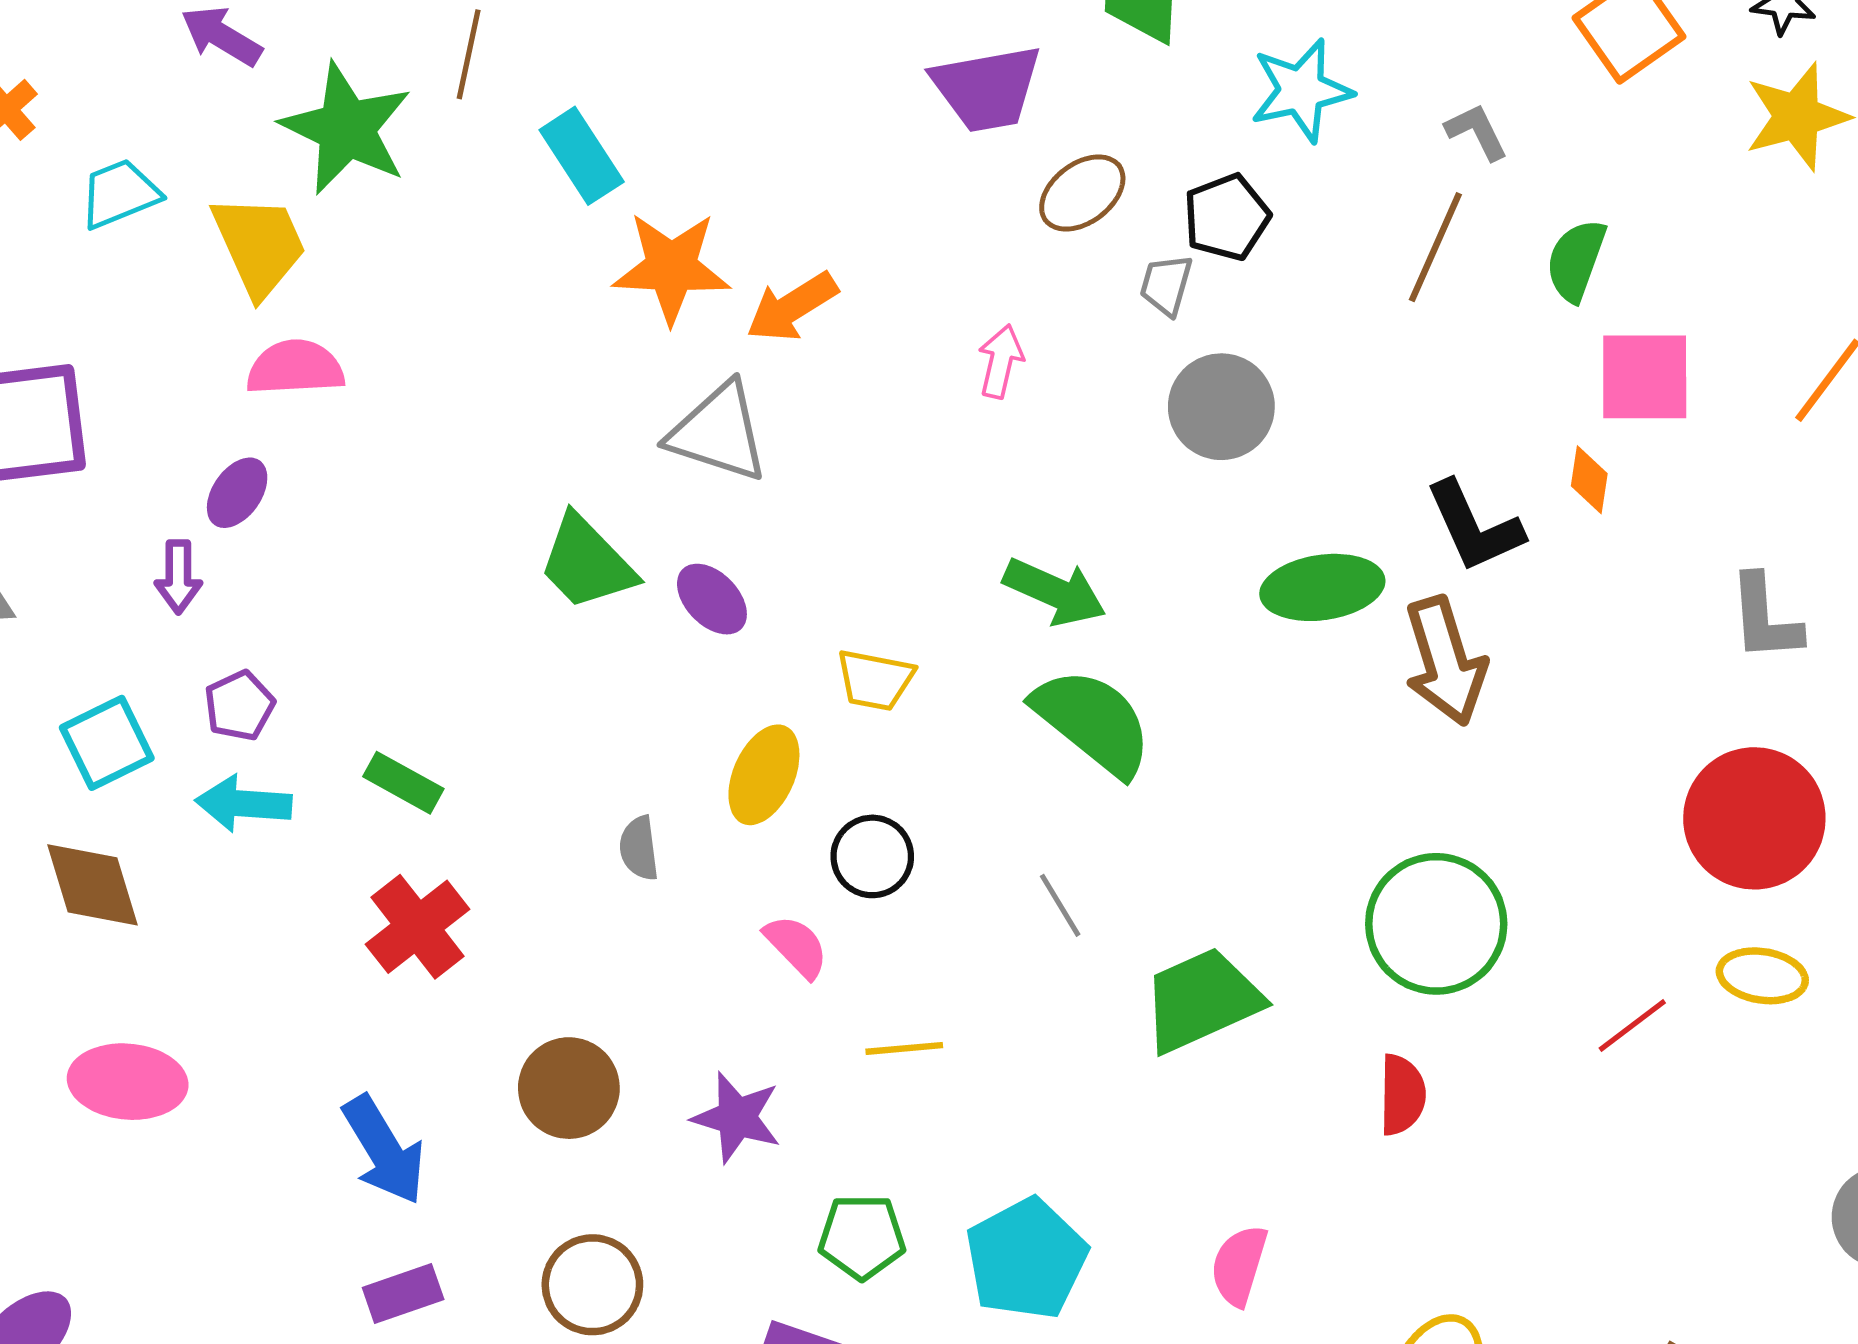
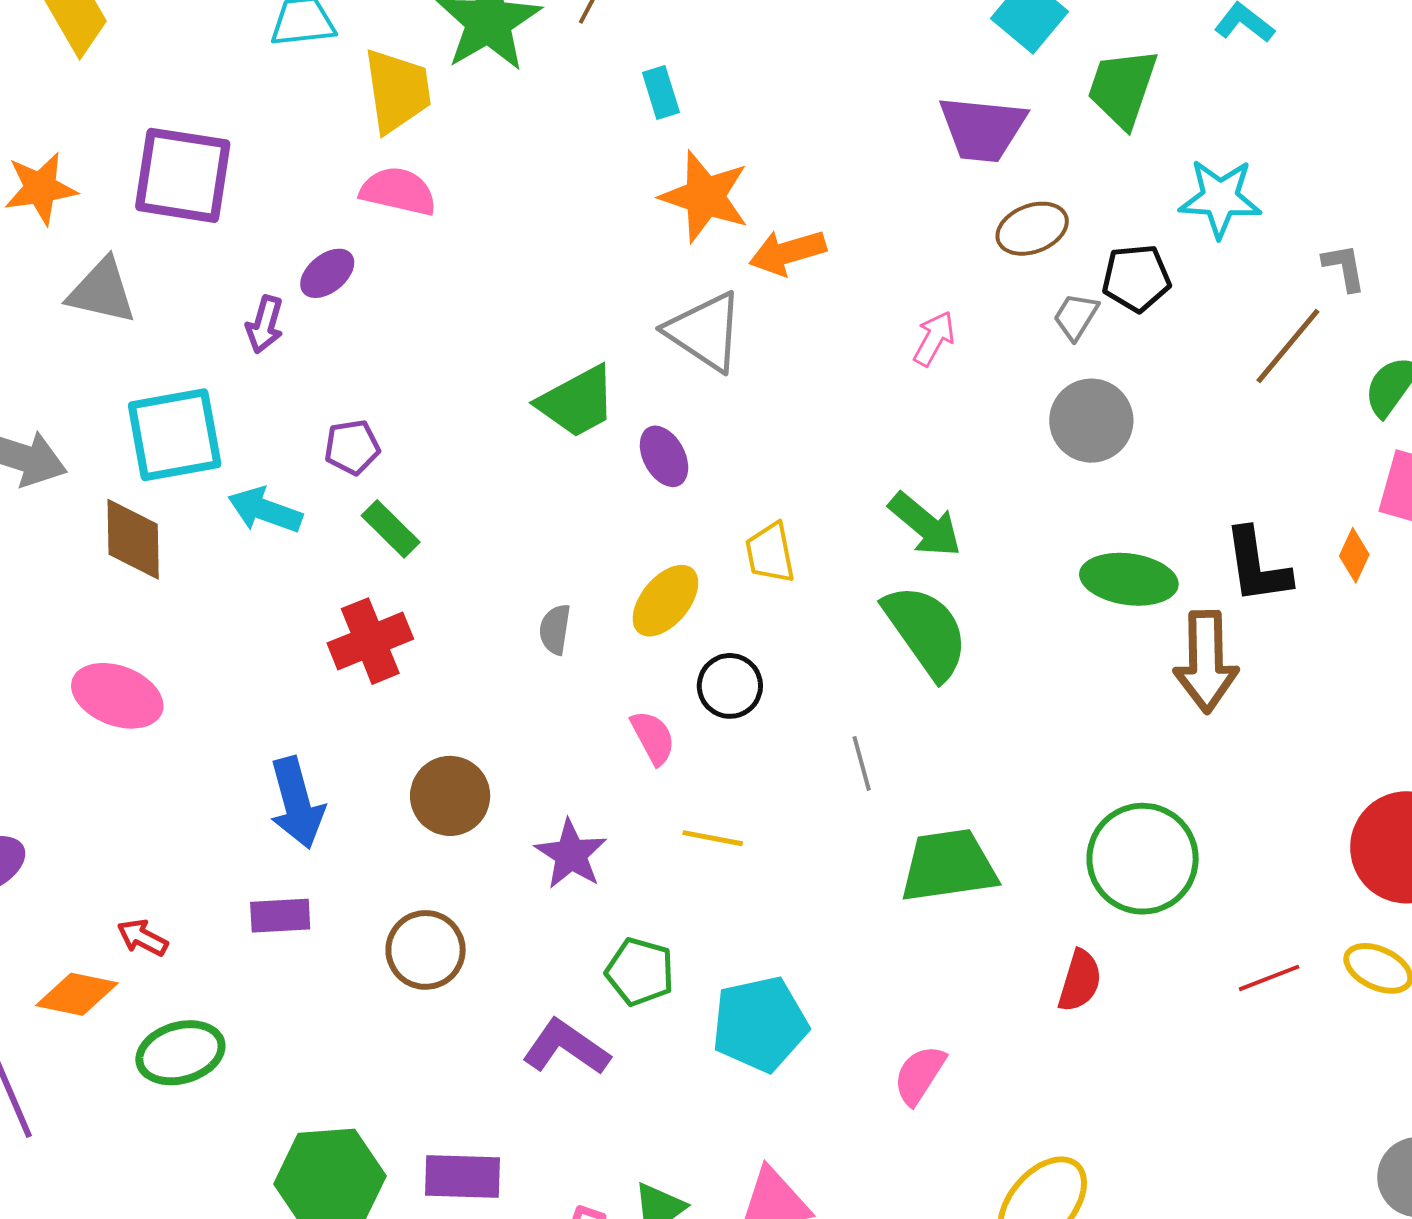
cyan rectangle: (582, 156) -> (661, 93), size x0.7
green trapezoid: (587, 563) -> (577, 402), turned -90
yellow trapezoid: (875, 680) -> (770, 553), turned 52
purple pentagon: (239, 706) -> (352, 447), moved
cyan square: (107, 743) -> (175, 435), size x1.4

